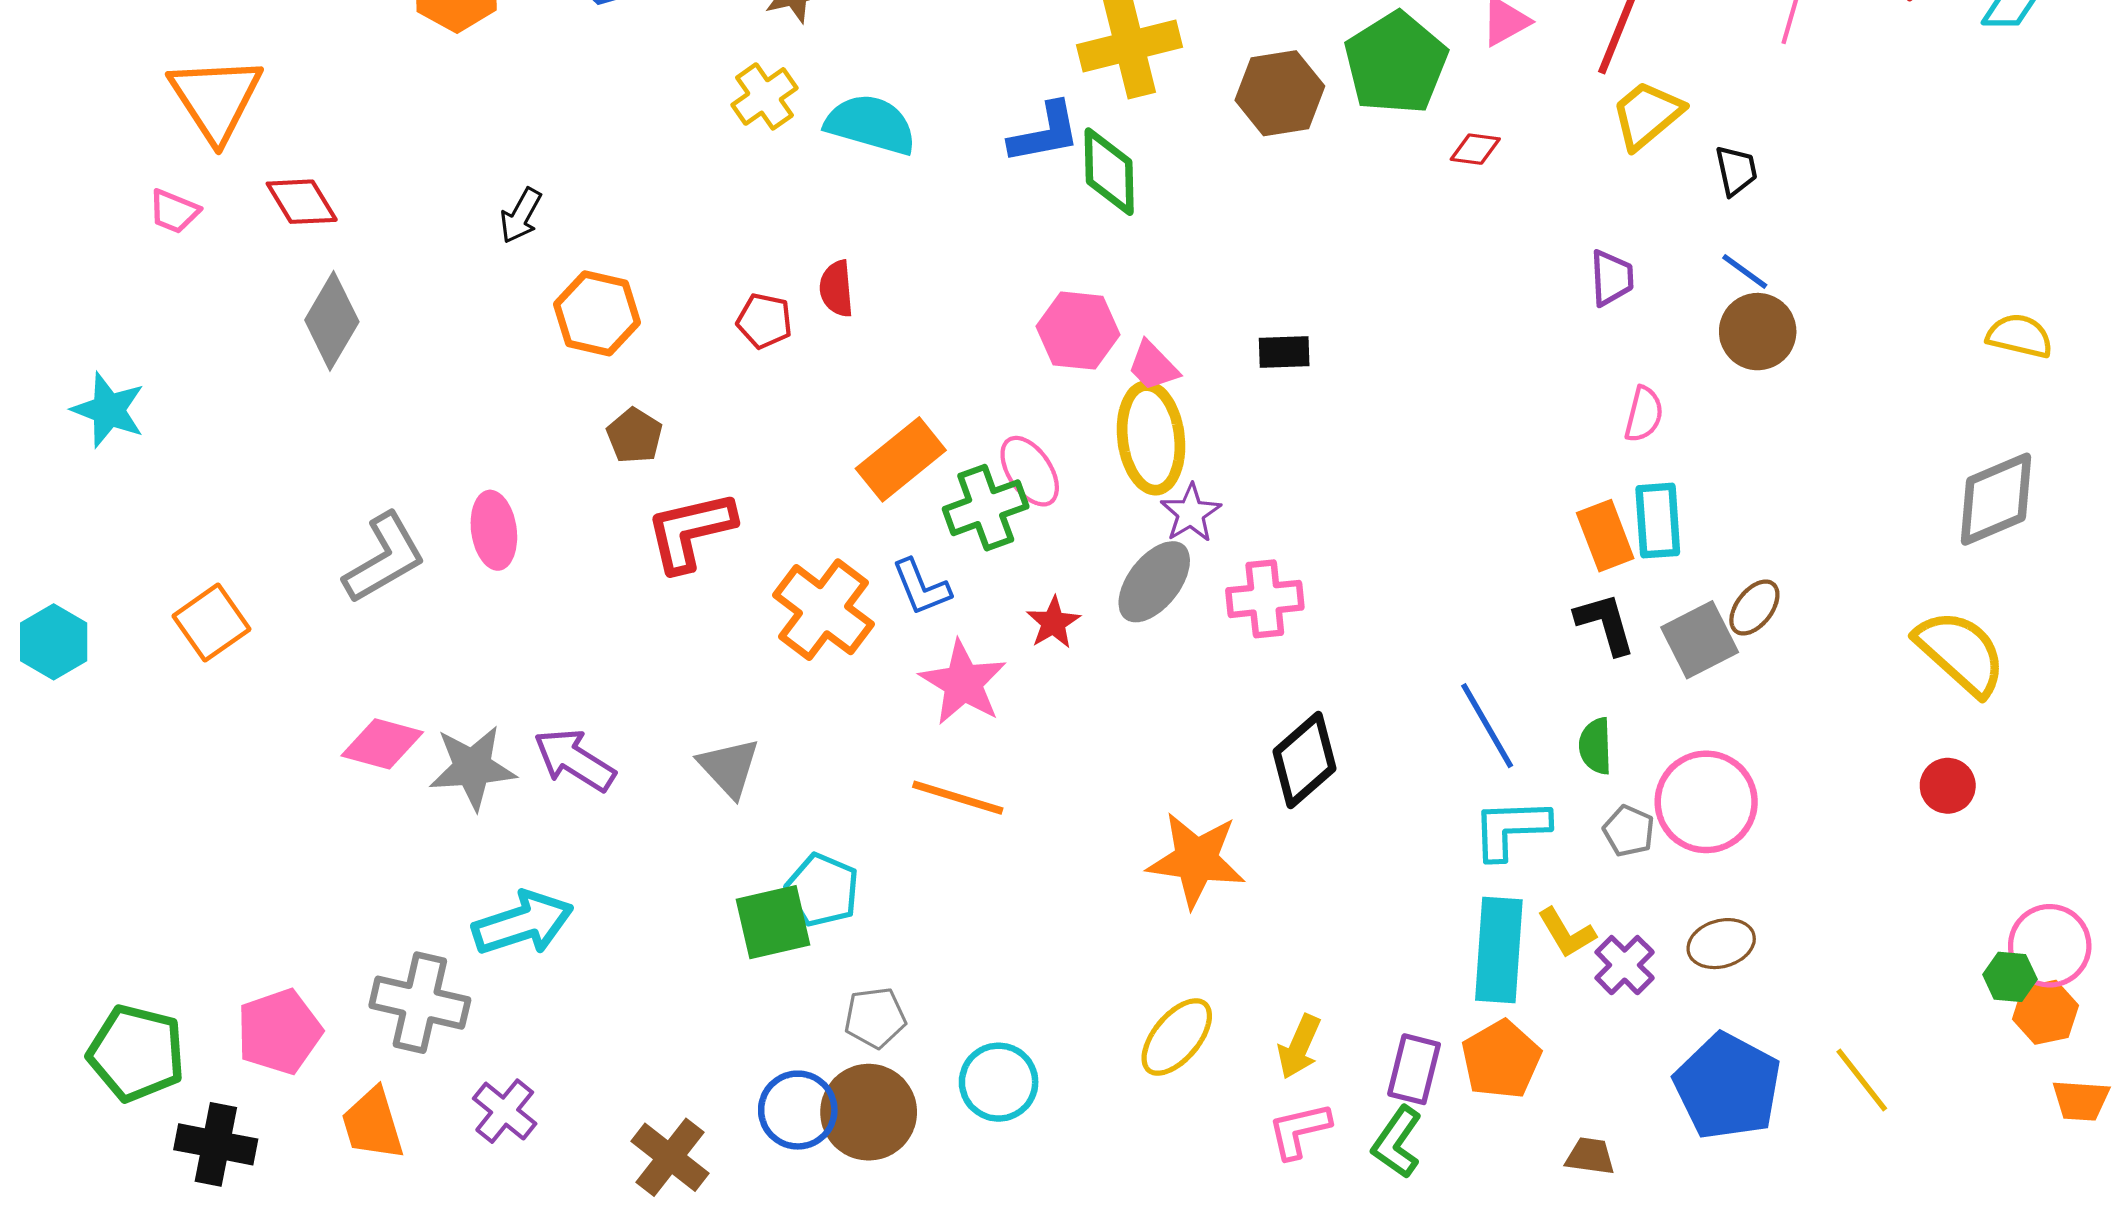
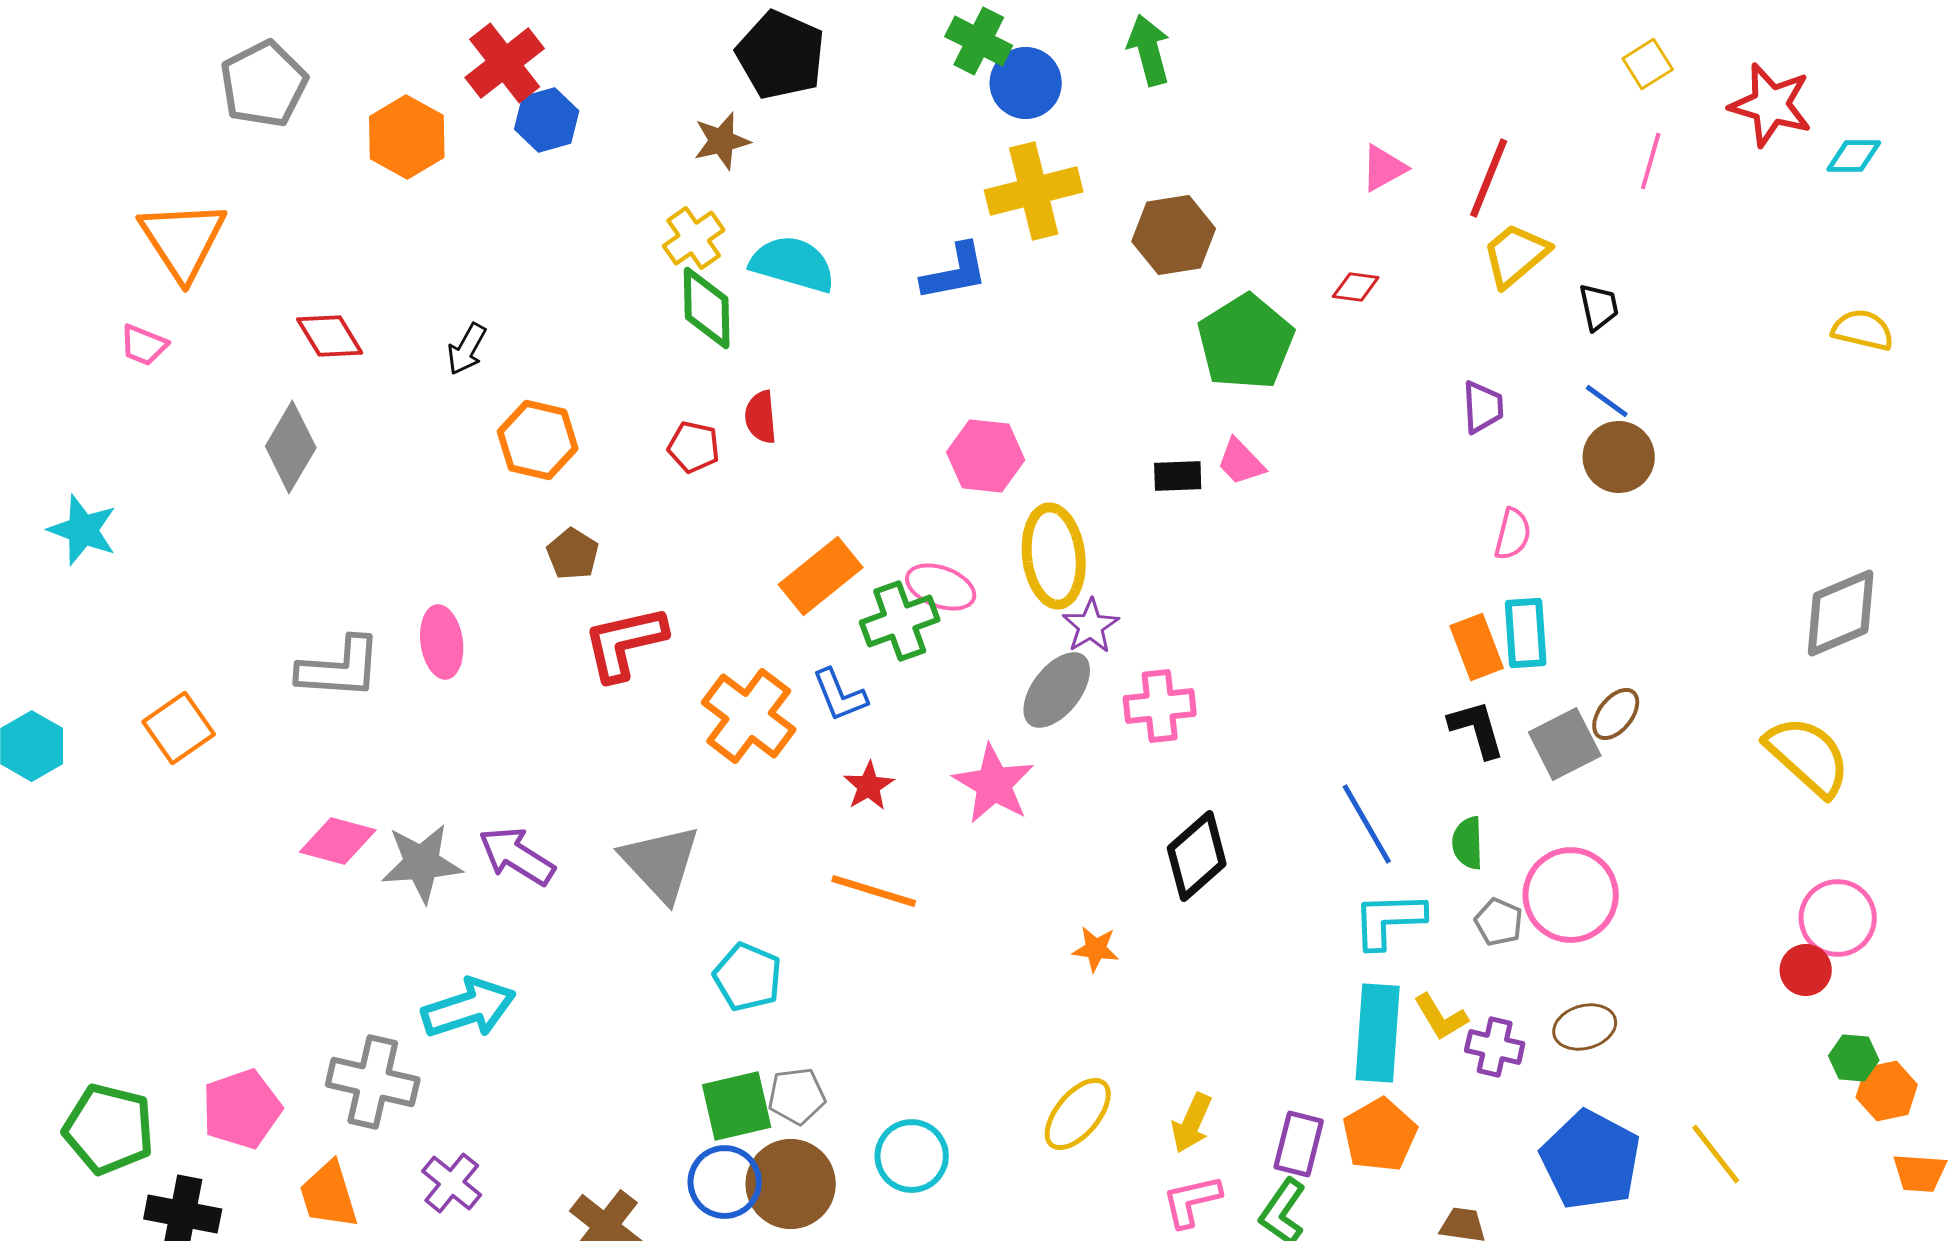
green pentagon: (1396, 63) -> (1246, 342), moved
green diamond: (1109, 172) -> (707, 308), moved
red diamond: (302, 202) -> (330, 336), moved
yellow semicircle: (2020, 336) -> (1863, 330), moved
pink trapezoid: (1153, 366) -> (1241, 462), moved
pink ellipse: (1030, 471) -> (941, 587), turned -36
gray L-shape: (384, 558) -> (340, 668), turned 34
red star: (1053, 623) -> (869, 786), moved
pink star: (963, 683) -> (994, 784), moved
gray triangle: (729, 768) -> (661, 863), size x1.4
red circle: (1948, 786) -> (1806, 970), moved
orange star: (1196, 860) -> (1096, 949), size x0.5
green square: (773, 922) -> (737, 1106), moved
pink circle: (2050, 946) -> (1838, 918), moved
purple cross: (1625, 965) -> (1495, 1047), turned -32

